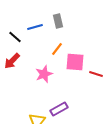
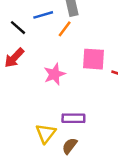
orange line: (57, 49) -> (65, 29), moved
purple rectangle: (59, 109) -> (73, 118), turned 30

